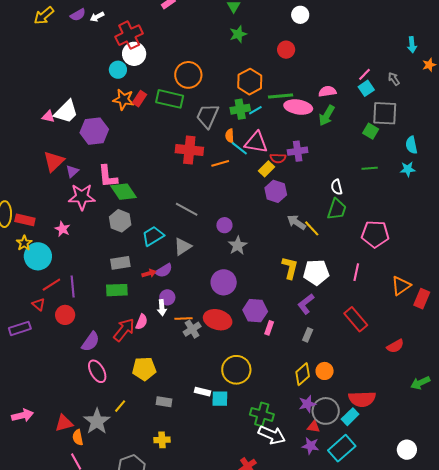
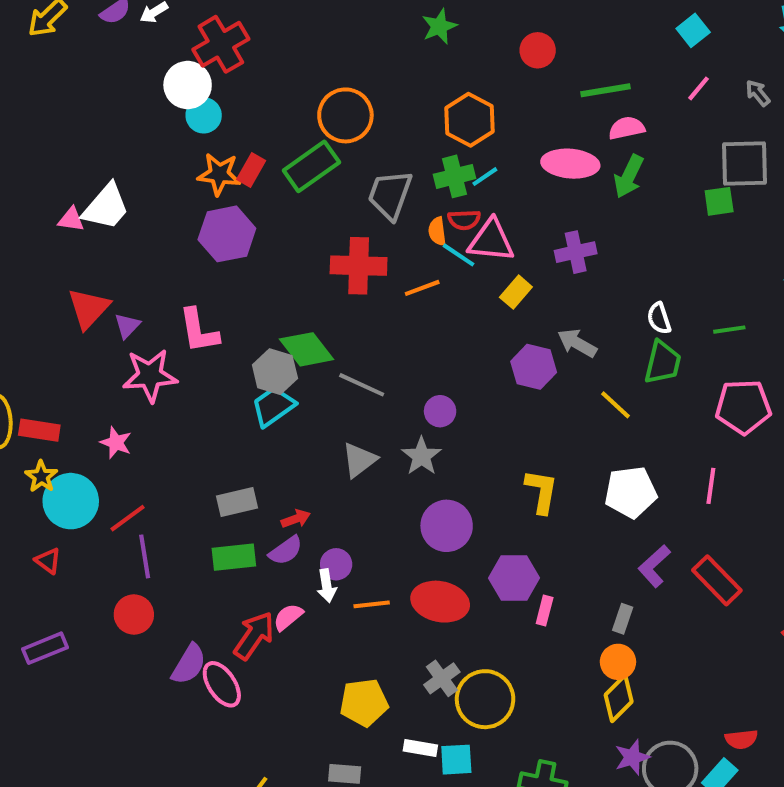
white circle: (134, 54) -> (188, 85), moved
cyan square: (366, 88) -> (693, 30), moved
green line: (281, 96) -> (606, 90), moved
green rectangle: (170, 99) -> (311, 166), turned -44
purple hexagon: (94, 131) -> (227, 234), moved
green square: (371, 131) -> (719, 201), turned -35
red semicircle: (278, 158) -> (464, 220), moved
green line: (370, 168) -> (729, 330), moved
purple hexagon: (276, 191) -> (534, 367), moved
green diamond: (124, 192) -> (307, 349), moved
gray hexagon: (120, 221) -> (275, 372), moved
gray arrow: (296, 222) -> (577, 343), moved
cyan trapezoid: (153, 236) -> (273, 406), moved
gray star: (238, 246) -> (421, 456), moved
yellow L-shape: (290, 268) -> (541, 491), moved
purple semicircle: (164, 271) -> (286, 550), moved
red line: (51, 285) -> (128, 518), moved
red triangle: (38, 304) -> (48, 561), moved
purple L-shape: (306, 304) -> (654, 566), moved
pink semicircle: (142, 322) -> (288, 617), turned -147
gray cross: (192, 329) -> (442, 678), moved
yellow pentagon: (144, 369) -> (364, 703), moved
pink ellipse: (97, 371) -> (222, 684), moved
orange circle: (325, 371) -> (618, 662), moved
red semicircle: (362, 399) -> (741, 739), size x0.6

